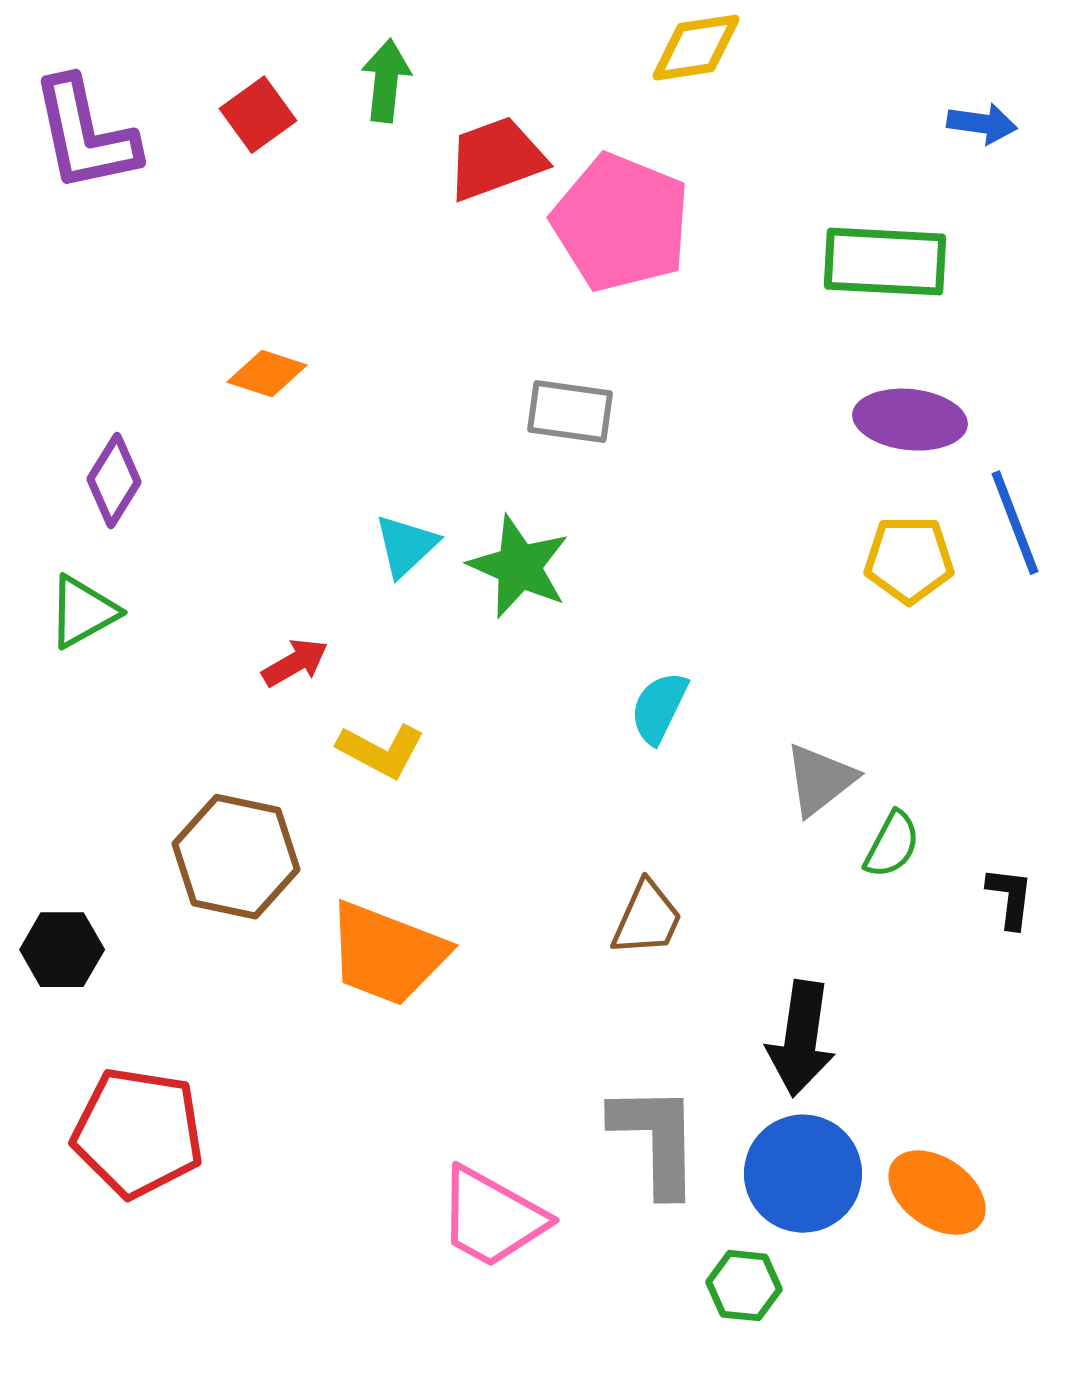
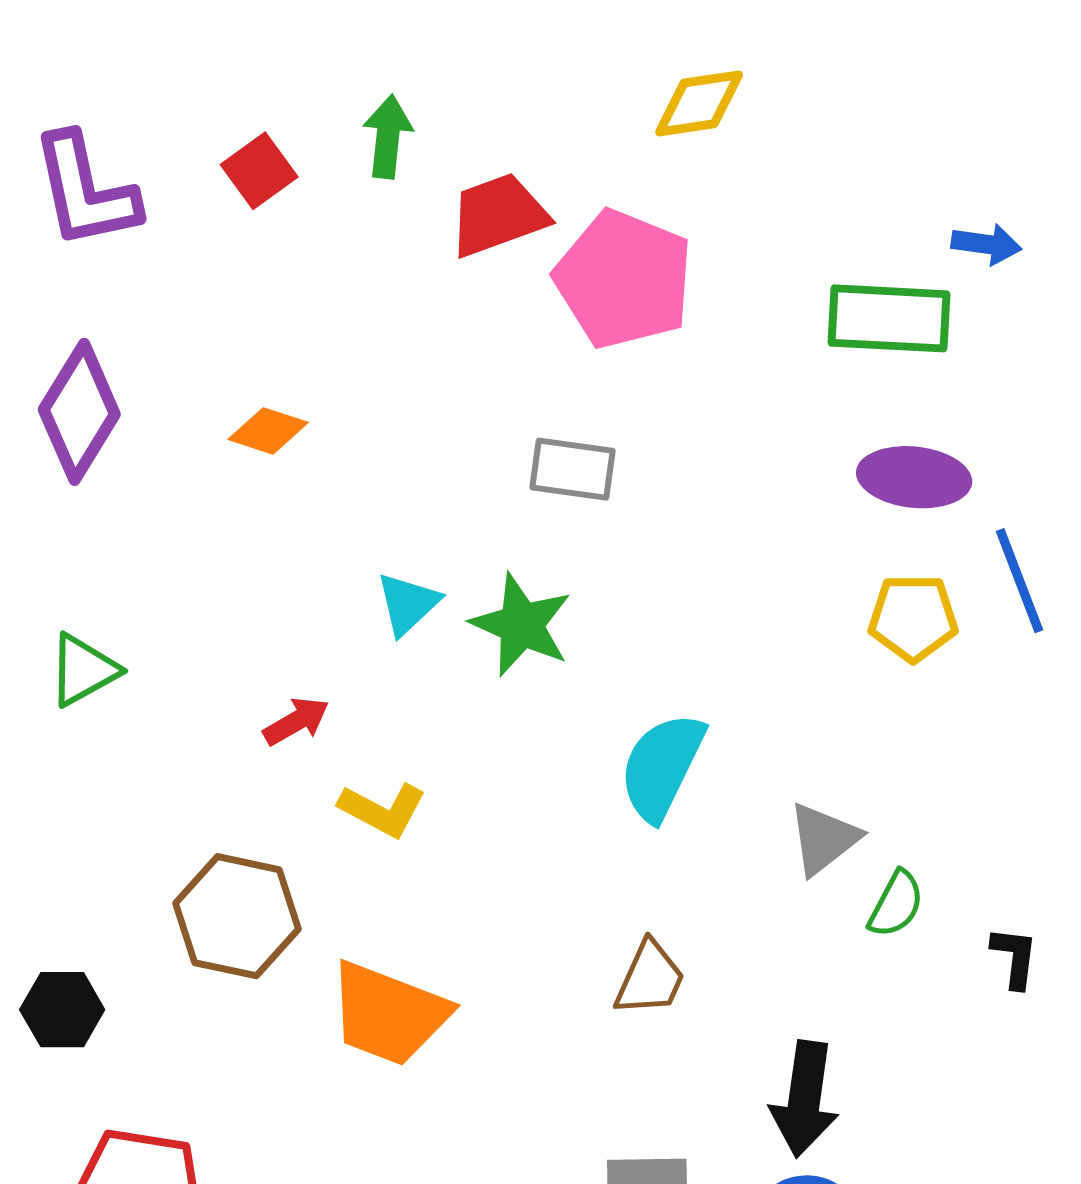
blue arrow: (982, 124) -> (986, 244), moved
purple diamond: (114, 481) -> (79, 412), moved, size x1.5
cyan semicircle: (659, 708) -> (662, 767), size x1.5

